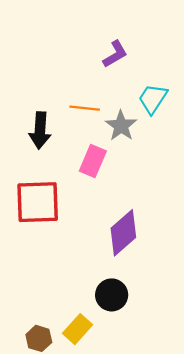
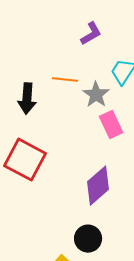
pink rectangle: (93, 161) -> (111, 125), moved, turned -48
red square: (38, 202) -> (25, 160), turned 30

